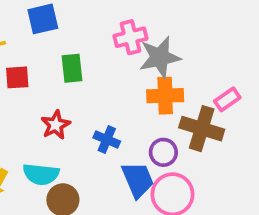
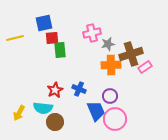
gray star: (160, 57) -> (108, 44), size x0.6
red square: (17, 77) -> (52, 38), moved
red star: (56, 125) -> (55, 90), moved
brown cross: (202, 129) -> (131, 54), moved, turned -35

